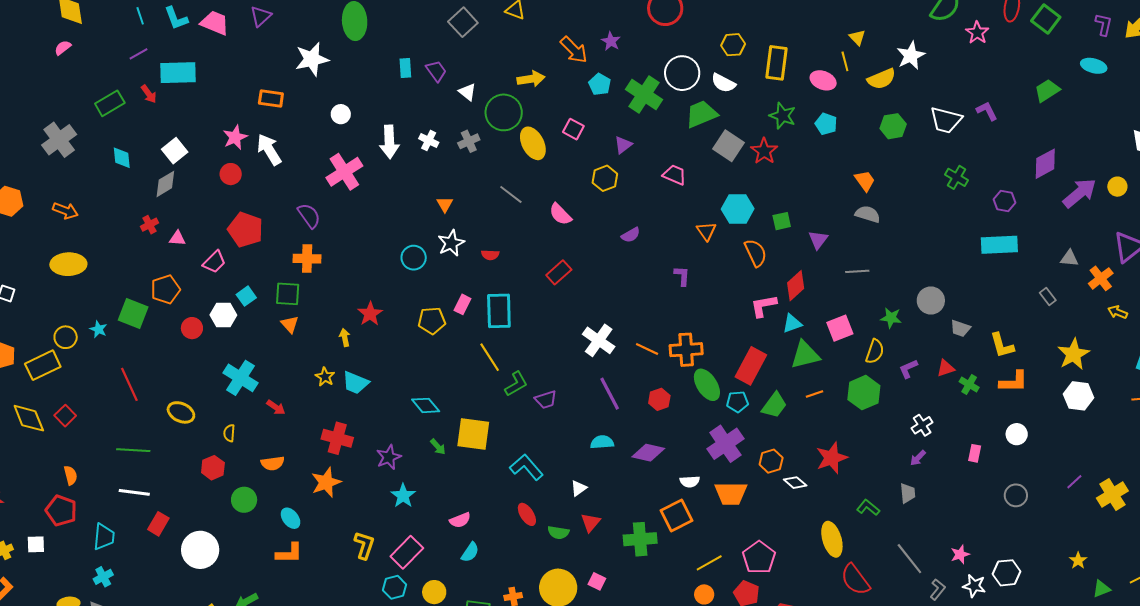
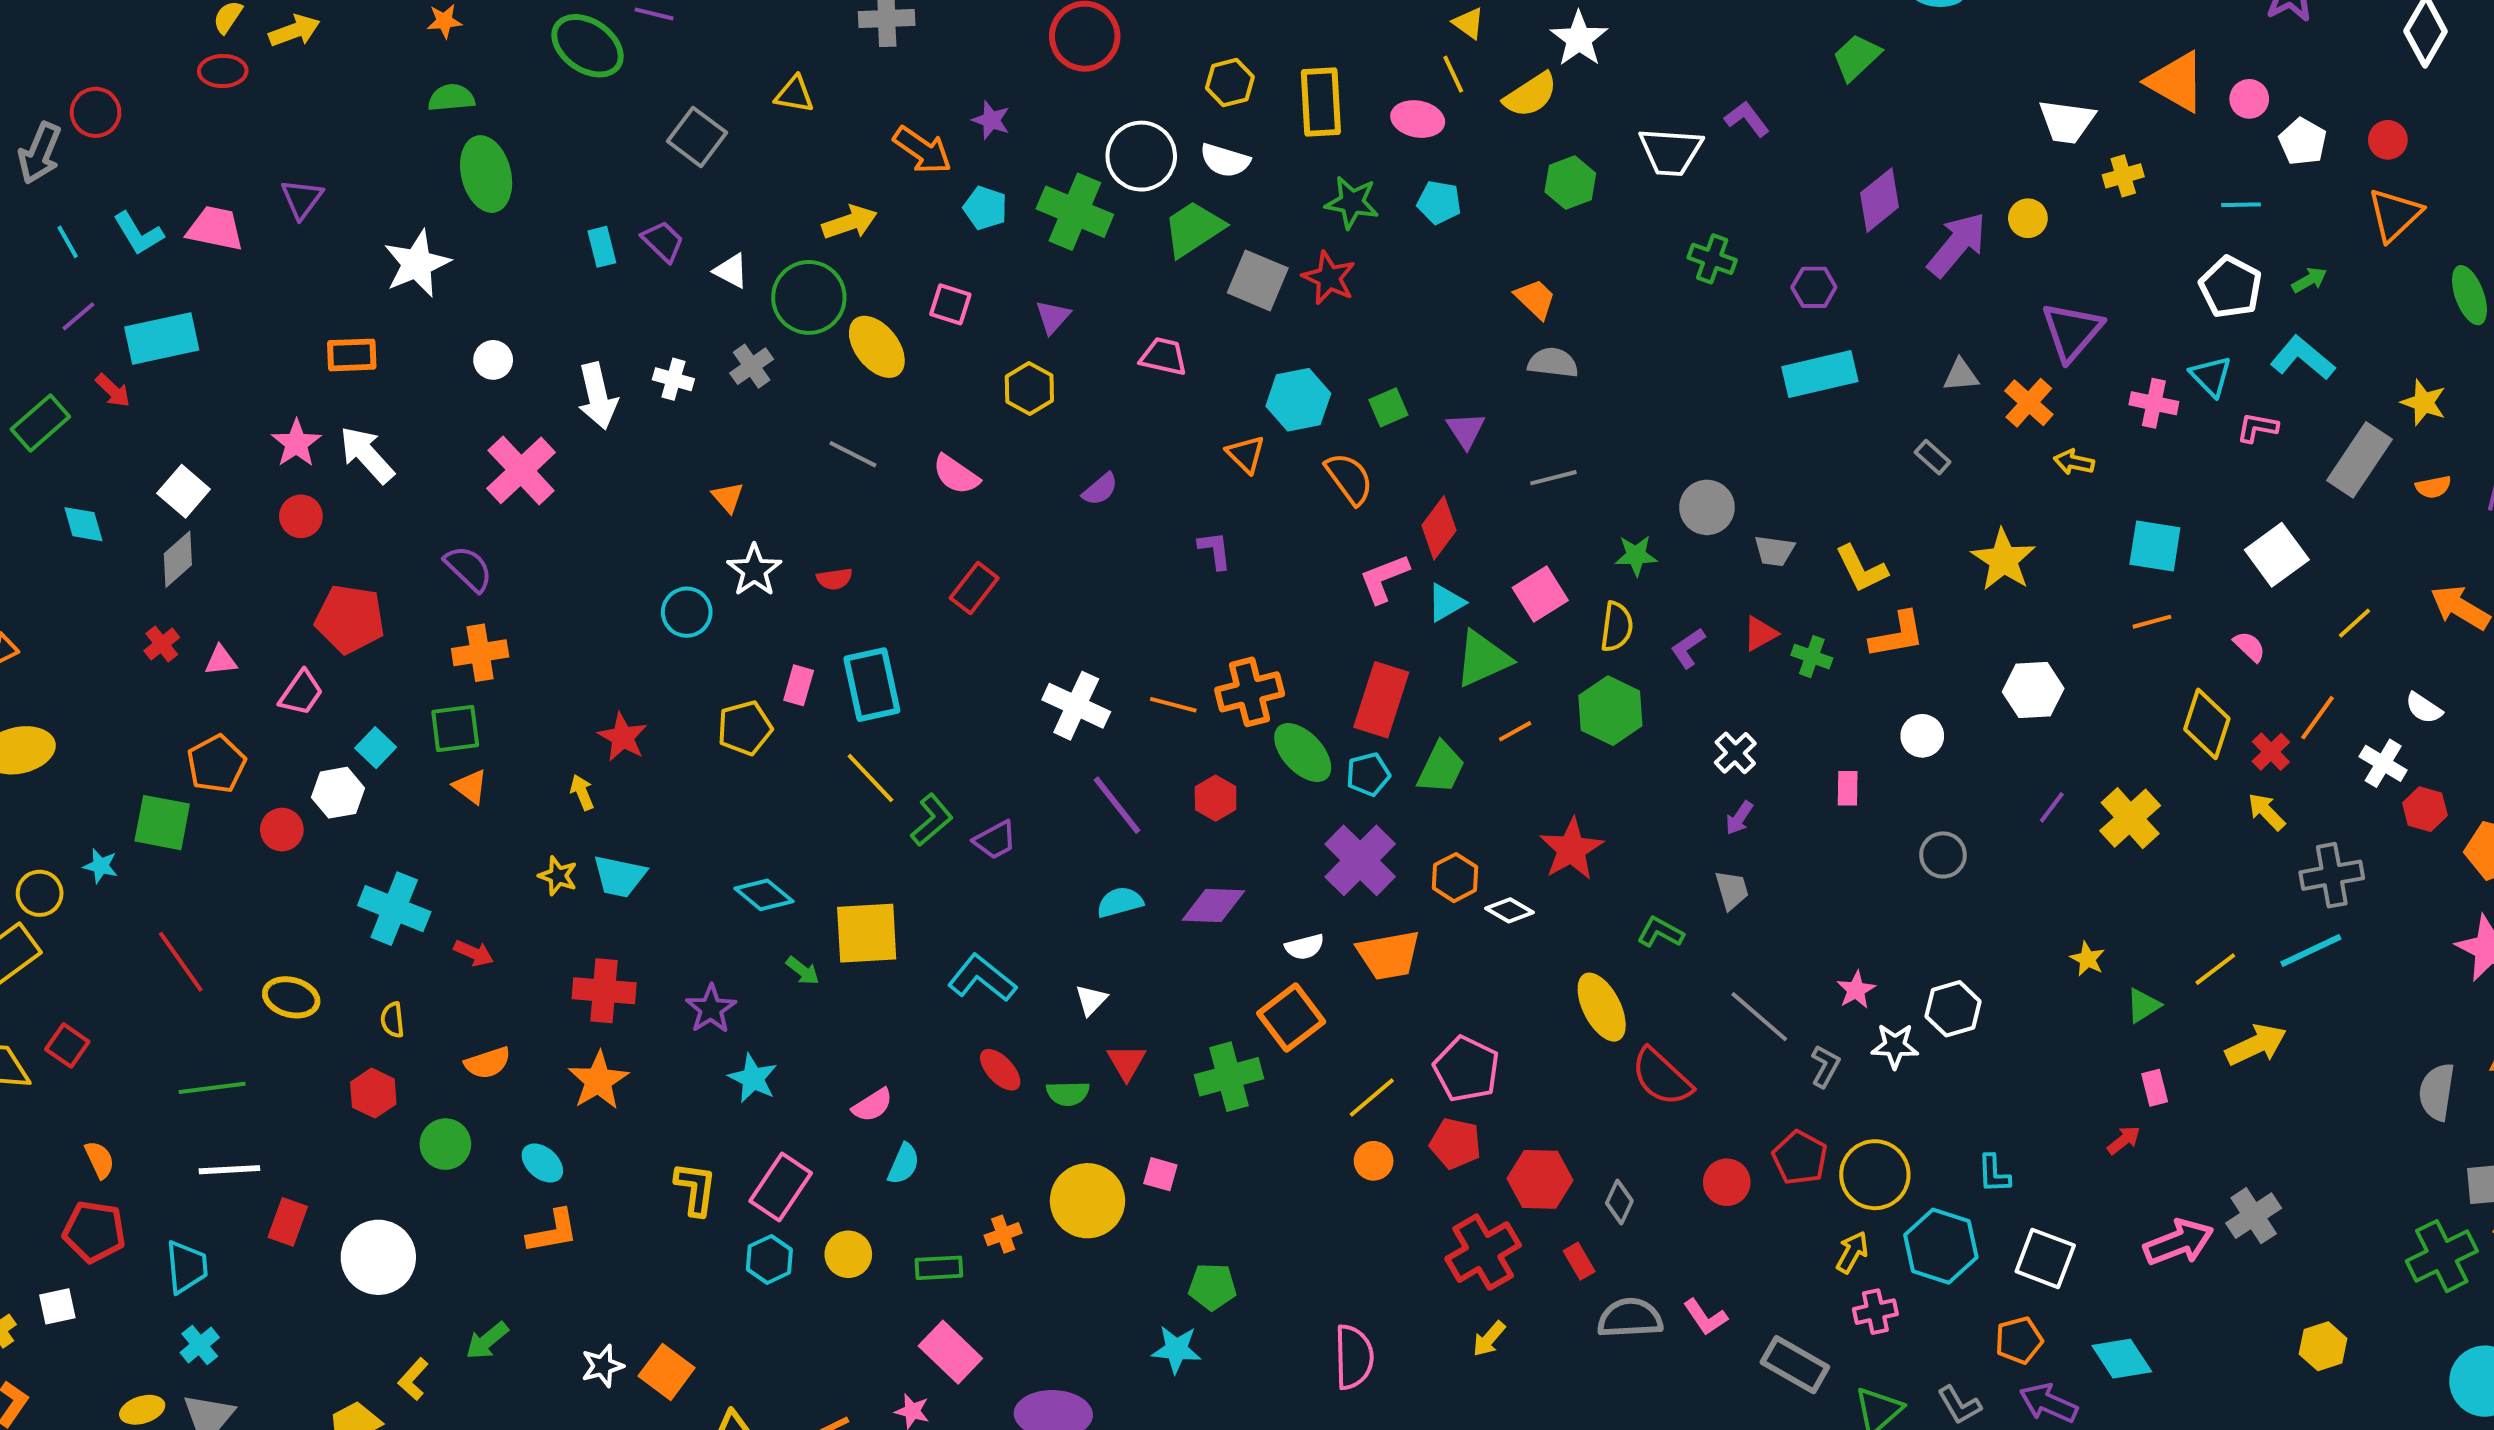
white hexagon: (1079, 396) -> (2033, 690), moved

